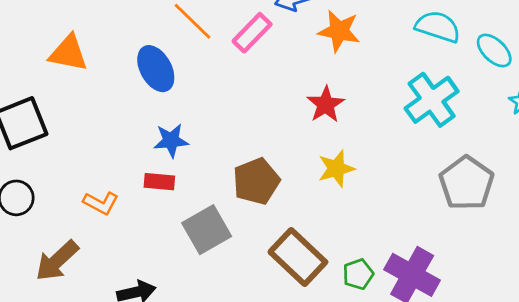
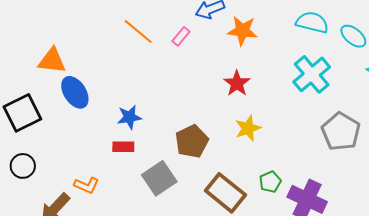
pink rectangle: (252, 33) -> (181, 36), size x0.7
blue ellipse: (156, 69) -> (75, 92), moved
orange L-shape: (101, 203) -> (87, 185), moved
green pentagon: (358, 274) -> (270, 182), moved

